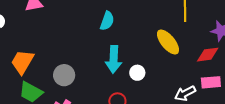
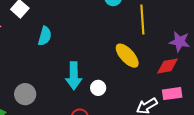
cyan semicircle: (107, 21) -> (45, 36), moved

